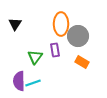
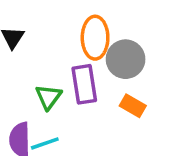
purple rectangle: (55, 50) -> (84, 84), size x1.5

